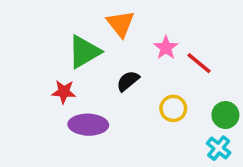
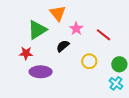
pink star: (166, 48) -> (76, 29), moved

